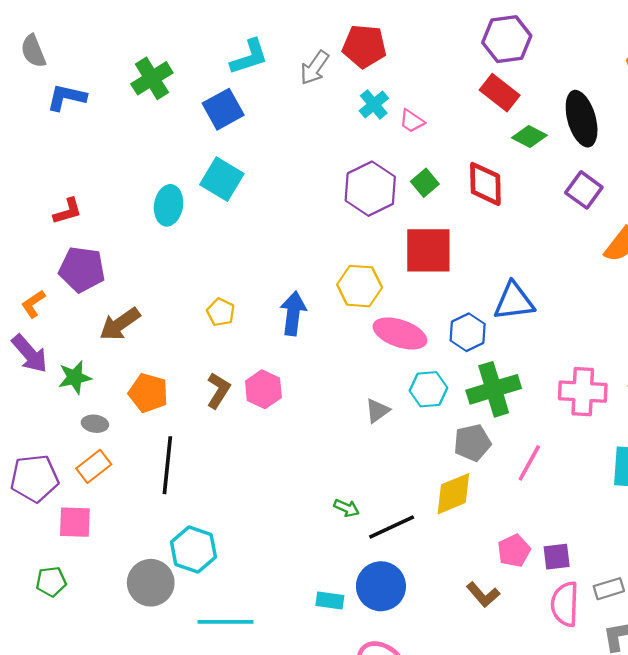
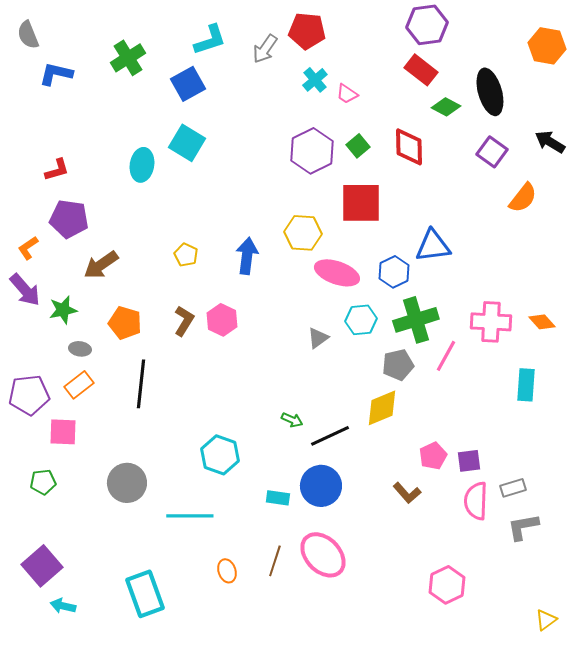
pink line: (529, 463) -> (446, 356), moved
cyan hexagon: (193, 549) -> (220, 455), moved

